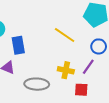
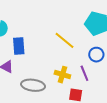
purple line: (88, 67) -> (84, 73), turned -63

